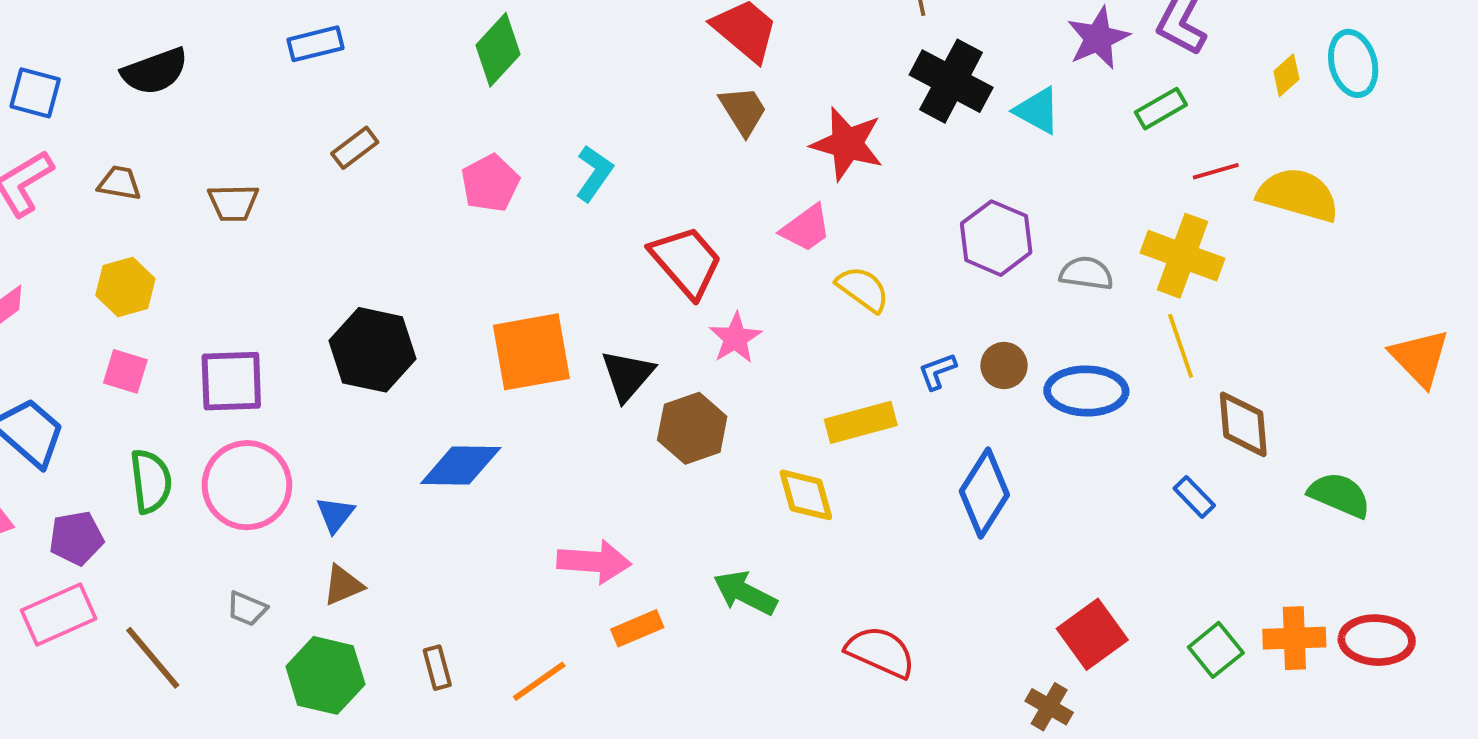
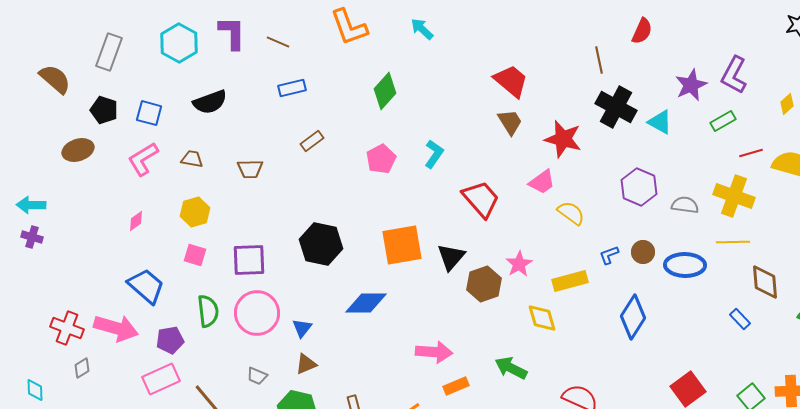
pink star: (735, 338) -> (519, 264), moved
yellow line: (1181, 346) -> (733, 242), turned -72

